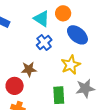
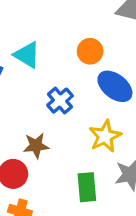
cyan triangle: (42, 19) -> (27, 55), moved

